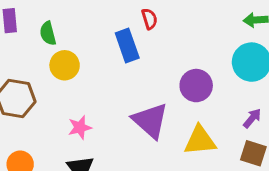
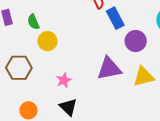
blue rectangle: (127, 46) -> (115, 18), moved
purple triangle: (150, 121) -> (109, 69), turned -44

